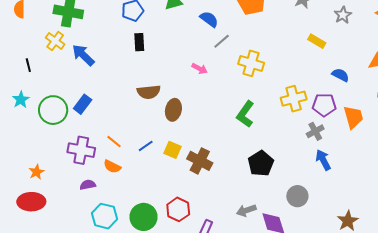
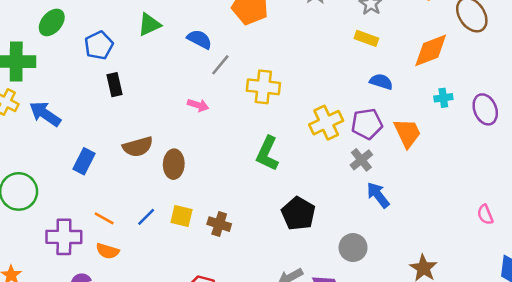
yellow rectangle: (317, 41) -> (366, 38), moved
blue rectangle: (83, 104) -> (84, 161), moved
brown cross: (200, 161) -> (219, 224), size x0.7

